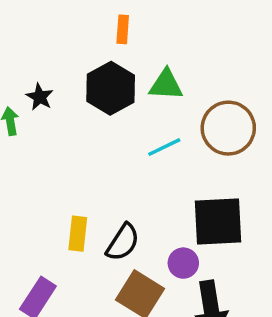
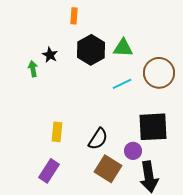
orange rectangle: (123, 29) -> (74, 16), moved
yellow rectangle: (78, 234) -> (57, 132), moved

